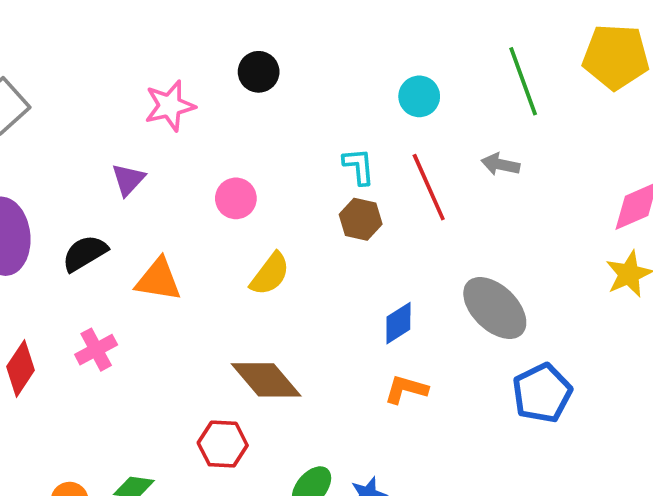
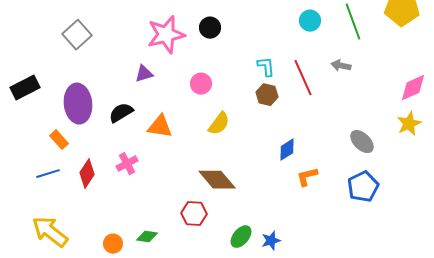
black circle: (259, 72) -> (210, 28), moved
cyan circle: (419, 96) -> (310, 21), moved
pink star: (170, 106) -> (166, 35), size x1.4
purple triangle: (128, 180) -> (144, 74), turned 30
gray ellipse: (495, 308) -> (362, 142), moved, size x0.7
orange L-shape: (406, 389) -> (307, 177), moved, turned -30

